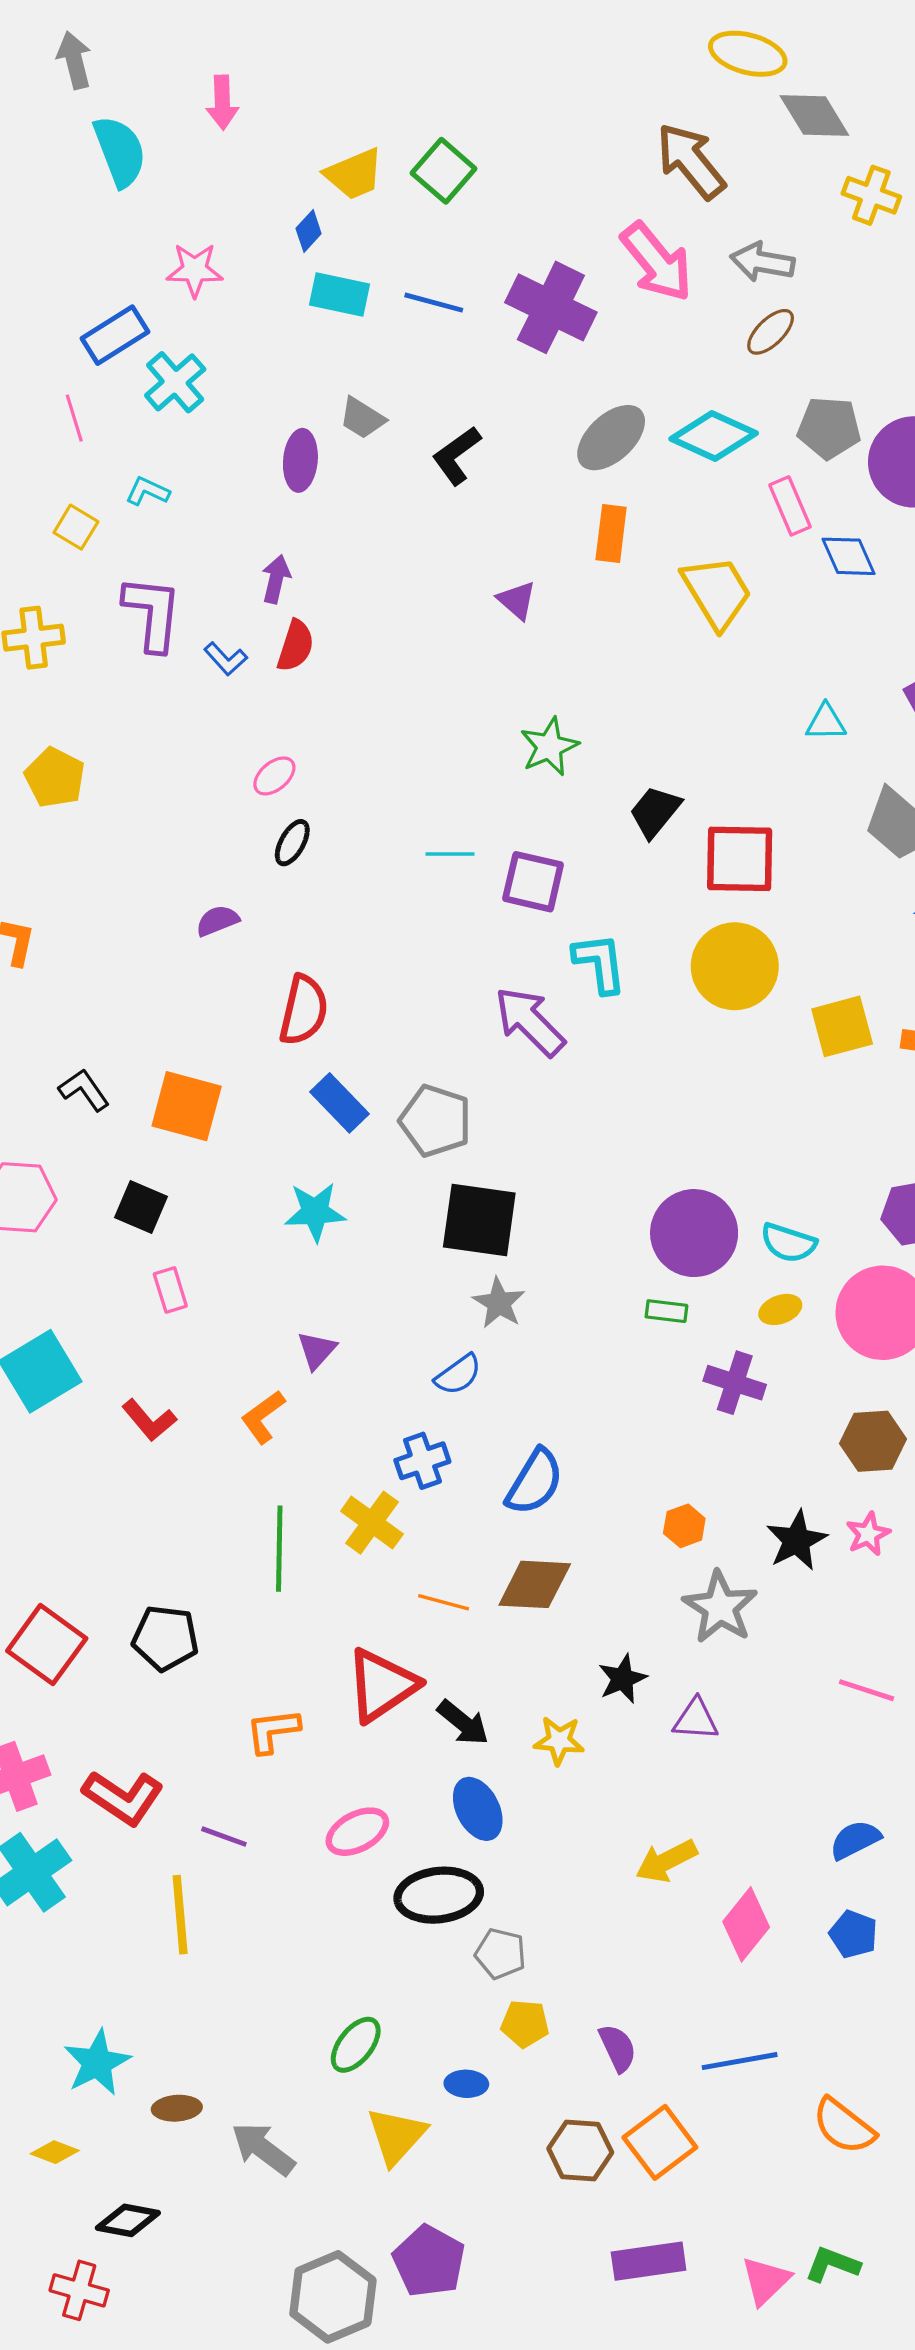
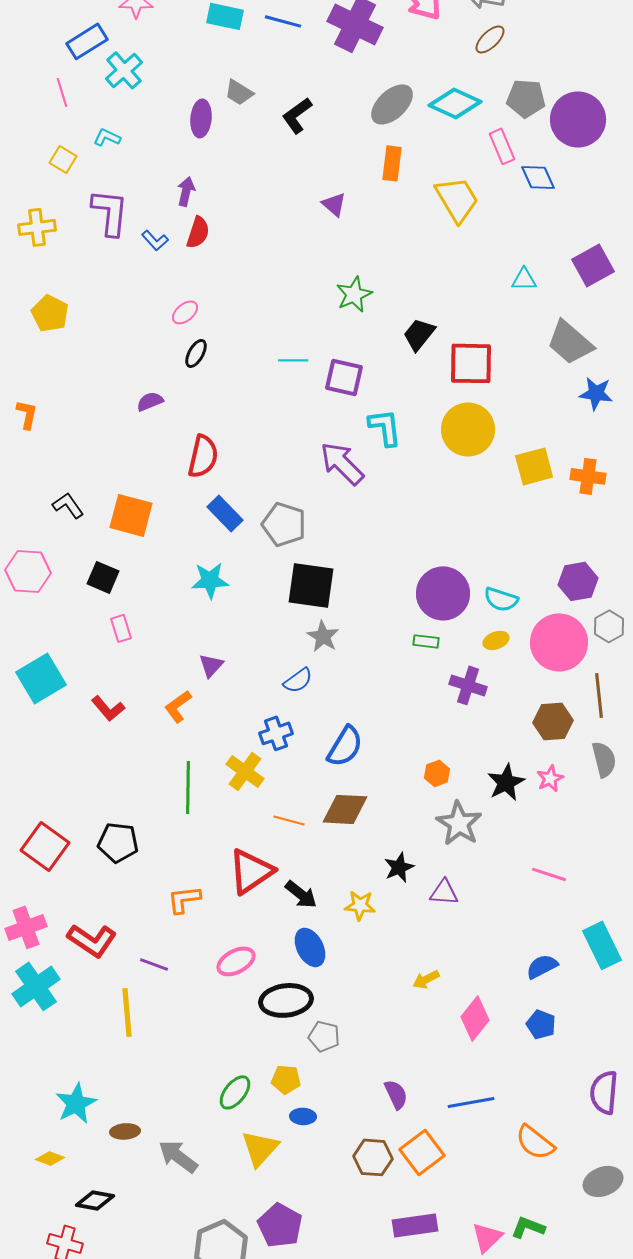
yellow arrow: (666, 1861) -> (426, 979), size x0.7
yellow pentagon: (525, 2024) -> (286, 1079), moved

